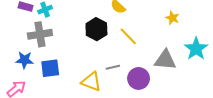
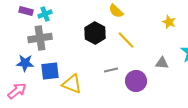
gray triangle: (165, 60) -> (162, 63), size x0.6
yellow triangle: (91, 82) -> (72, 84), moved

